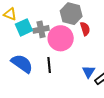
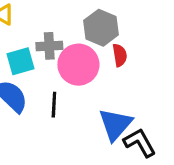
cyan square: (24, 27) -> (20, 61), moved
blue triangle: (89, 72) -> (115, 124), size x1.6

